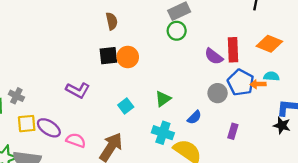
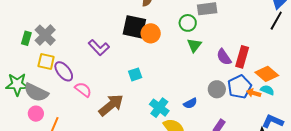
green circle: (177, 31) -> (188, 23), moved
orange diamond: (269, 44) -> (267, 74), moved
black square: (108, 56) -> (134, 27), size x1.4
gray cross: (16, 96) -> (45, 35), size x1.5
green triangle: (163, 99) -> (194, 45), moved, turned -35

